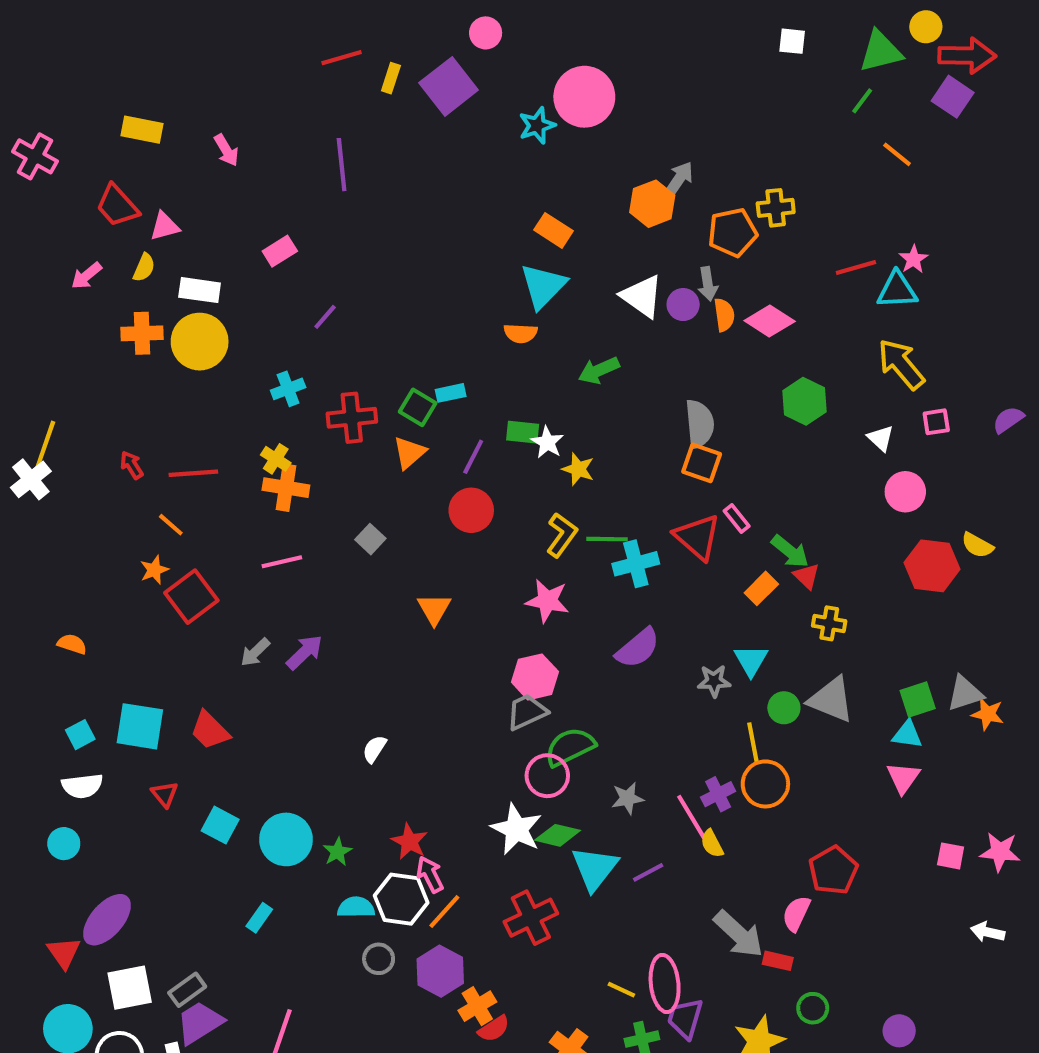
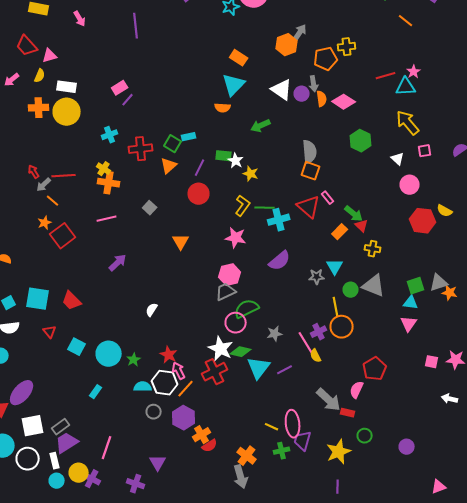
pink rectangle: (280, 251) -> (120, 88), moved
gray arrow: (255, 652) -> (44, 185), moved
red cross: (531, 918) -> (215, 372), moved

